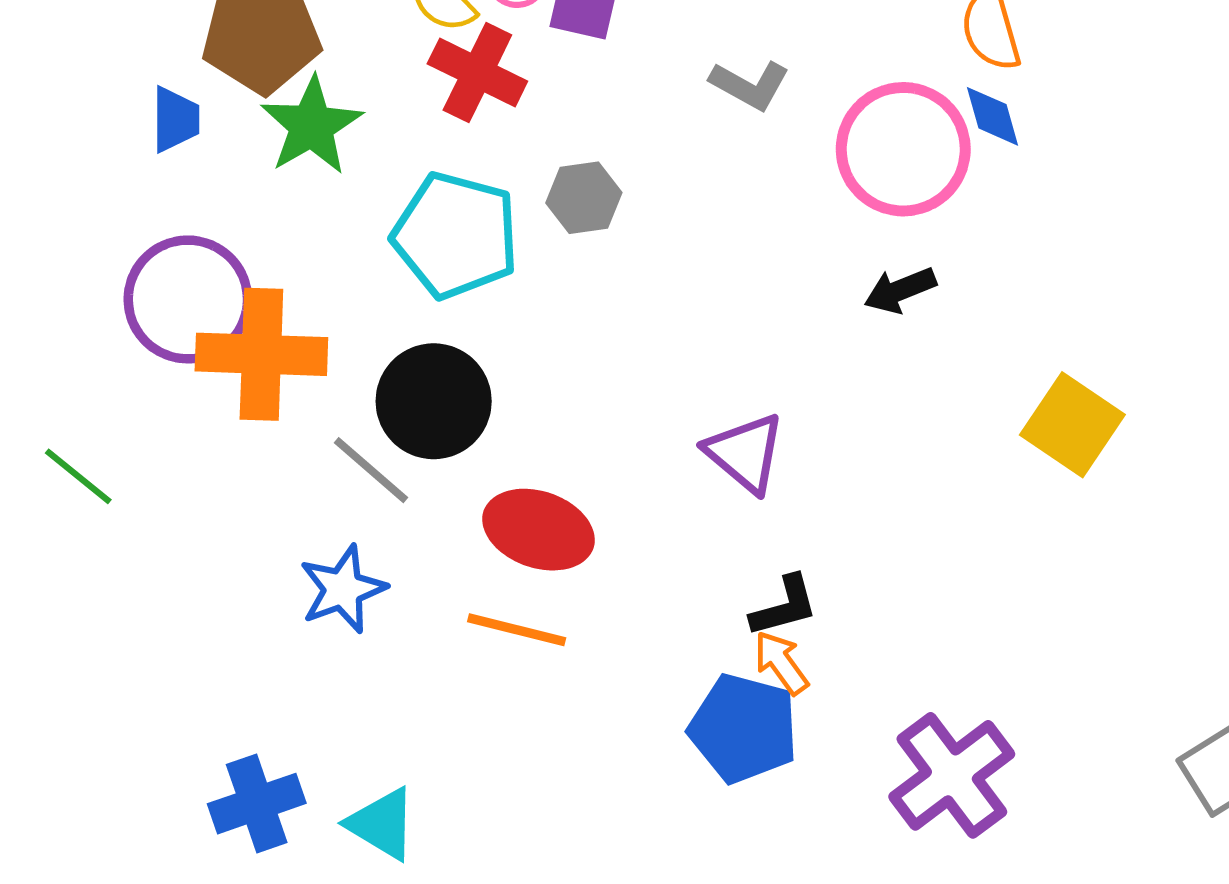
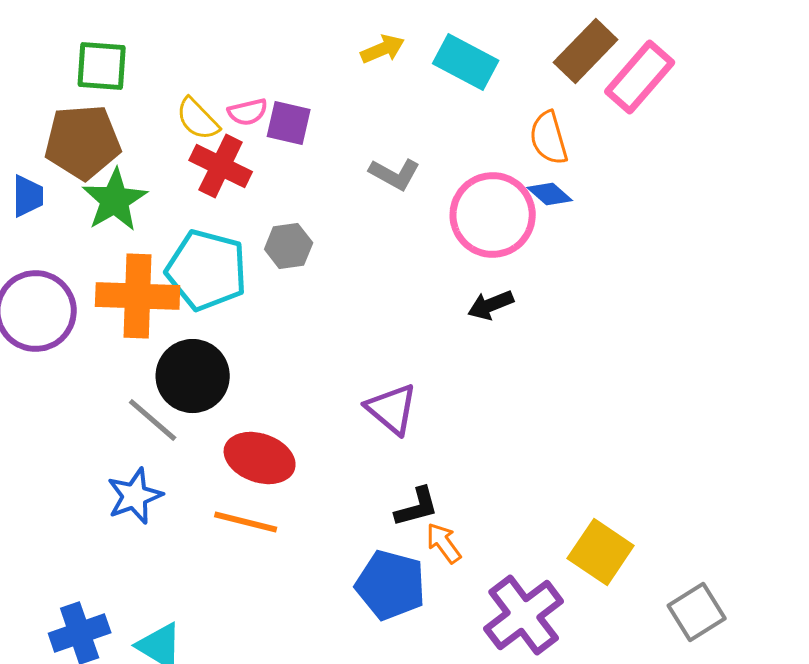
blue diamond: (992, 116) -> (550, 194), turned -33
orange cross: (261, 354) -> (138, 296), moved
yellow square: (1072, 425) -> (601, 552), moved
orange arrow: (781, 663) -> (444, 543), moved

